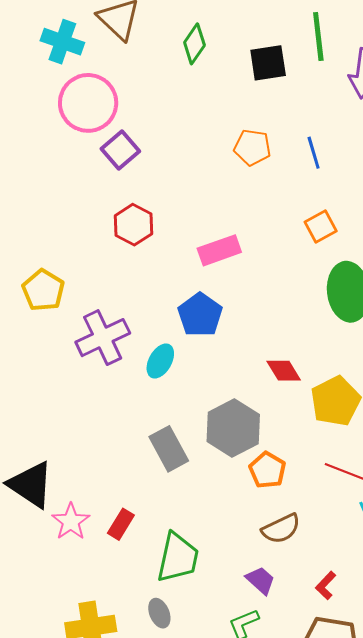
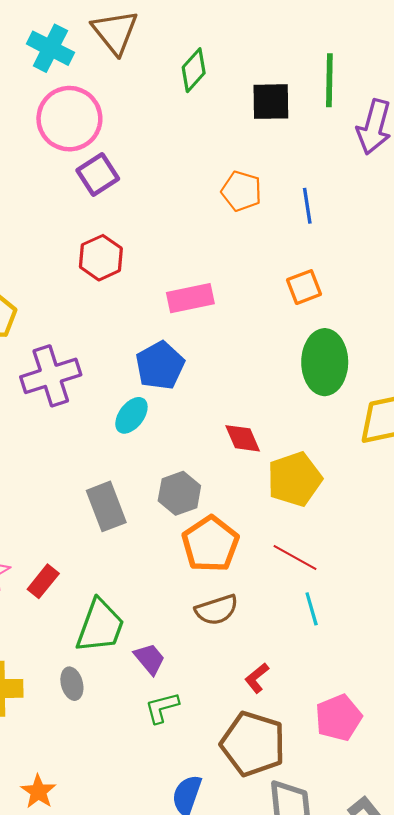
cyan ellipse: (160, 361) -> (131, 415), moved
gray hexagon: (233, 428) -> (179, 493), size x0.7
orange pentagon: (267, 470) -> (210, 544), size x1.4
purple trapezoid: (260, 580) -> (150, 659), moved

